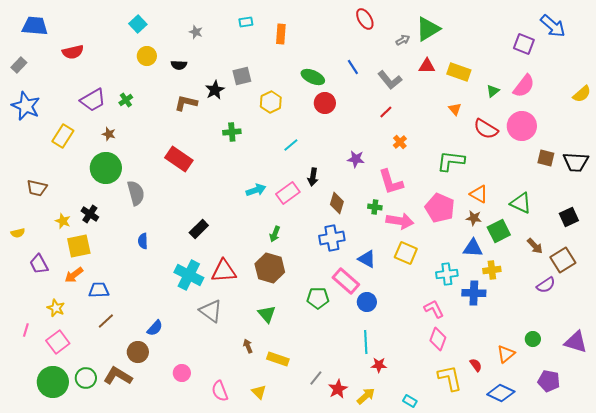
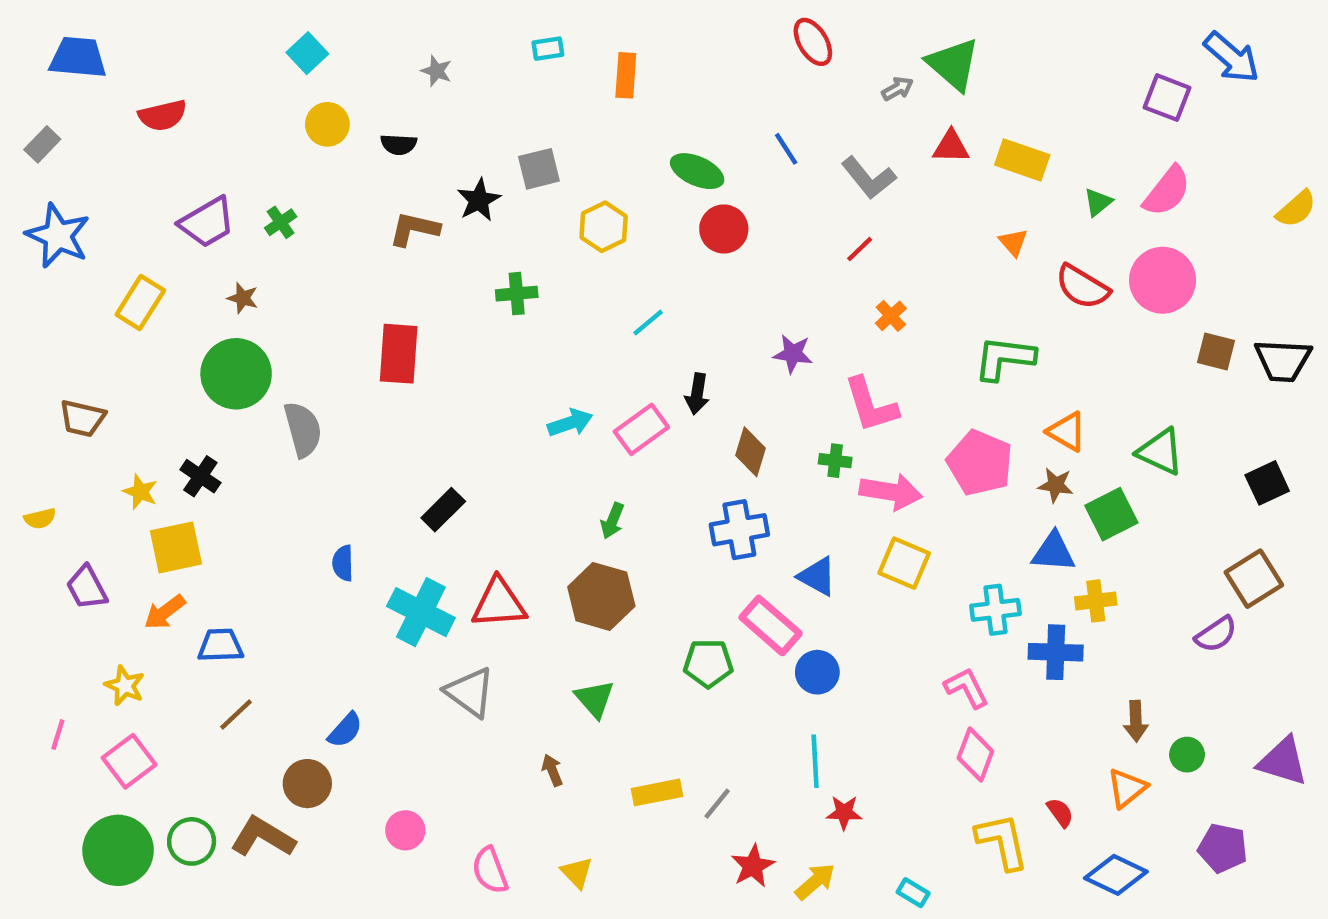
green triangle: (428, 29) -> (953, 64), turned -48
red rectangle: (179, 159) -> (399, 354), turned 60
blue semicircle: (143, 241) -> (343, 563), moved
brown arrow: (535, 246) -> (1136, 721), moved, turned 42
yellow rectangle: (278, 359) -> (657, 792), moved, turned -30
gray line: (316, 378) -> (717, 804), moved

